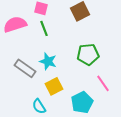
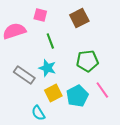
green line: (44, 28) -> (50, 41), moved
cyan pentagon: (82, 102) -> (77, 96), moved

